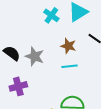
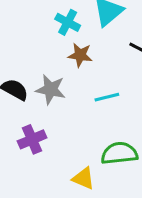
brown star: (68, 46) -> (80, 55), moved

